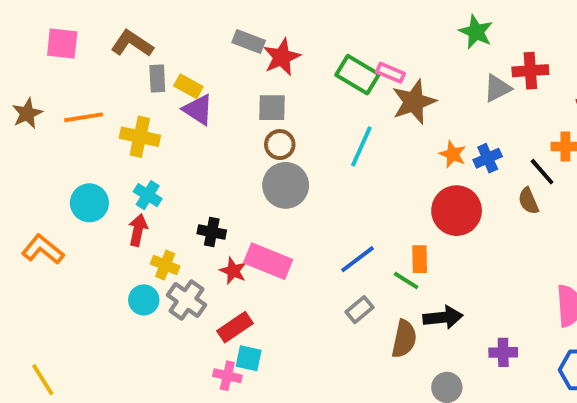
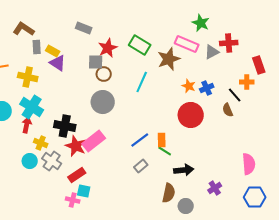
red star: (282, 57) -> (108, 48), moved
pink rectangle: (390, 73) -> (187, 44), moved, size x1.6
brown circle: (280, 145) -> (104, 74), moved
cyan cross: (148, 195) -> (32, 107), size x1.6
black cross: (212, 232) -> (65, 126), size x1.5
orange rectangle: (420, 259) -> (162, 140), moved
pink rectangle: (268, 261) -> (94, 141), turned -60
red star: (233, 271) -> (76, 146), size x1.5
brown semicircle: (404, 339) -> (169, 193), moved
purple cross: (503, 352) -> (215, 188), turned -32

